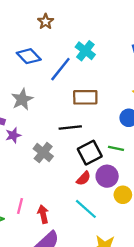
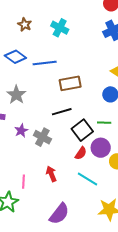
cyan cross: (85, 51) -> (60, 28), moved
blue line: (60, 69) -> (45, 63), turned 55
purple star: (13, 135) -> (21, 131), moved
pink line: (20, 206) -> (23, 182), moved
red arrow: (43, 214) -> (51, 174), moved

